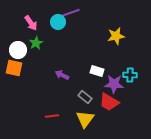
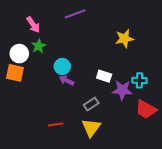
cyan circle: (58, 22) -> (62, 66), moved
gray rectangle: (85, 97) -> (91, 104), turned -72
red trapezoid: (109, 102) -> (146, 109), moved

